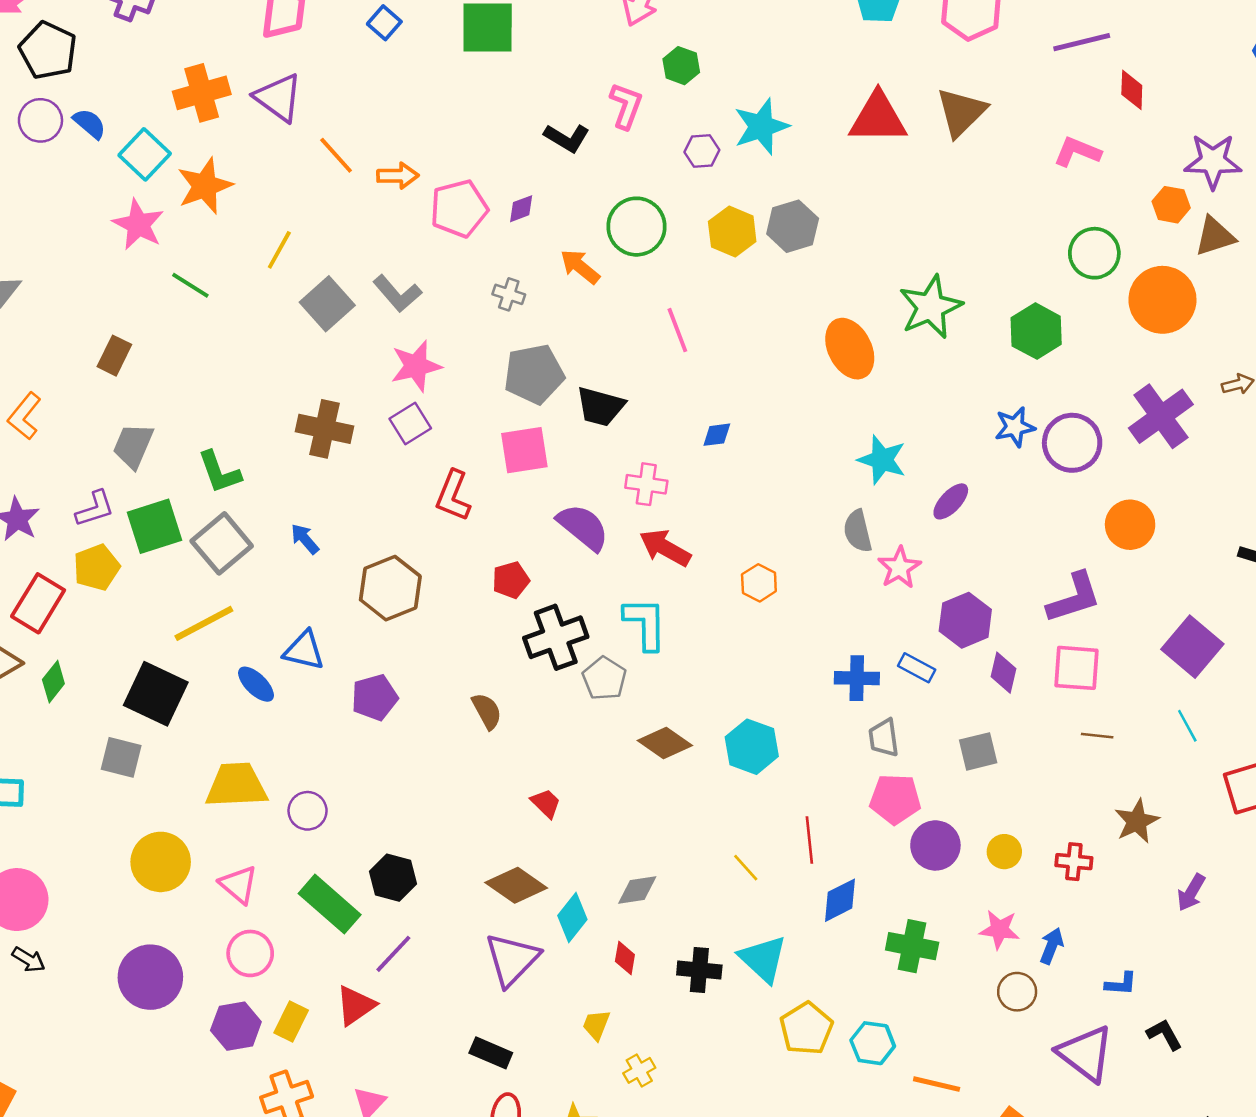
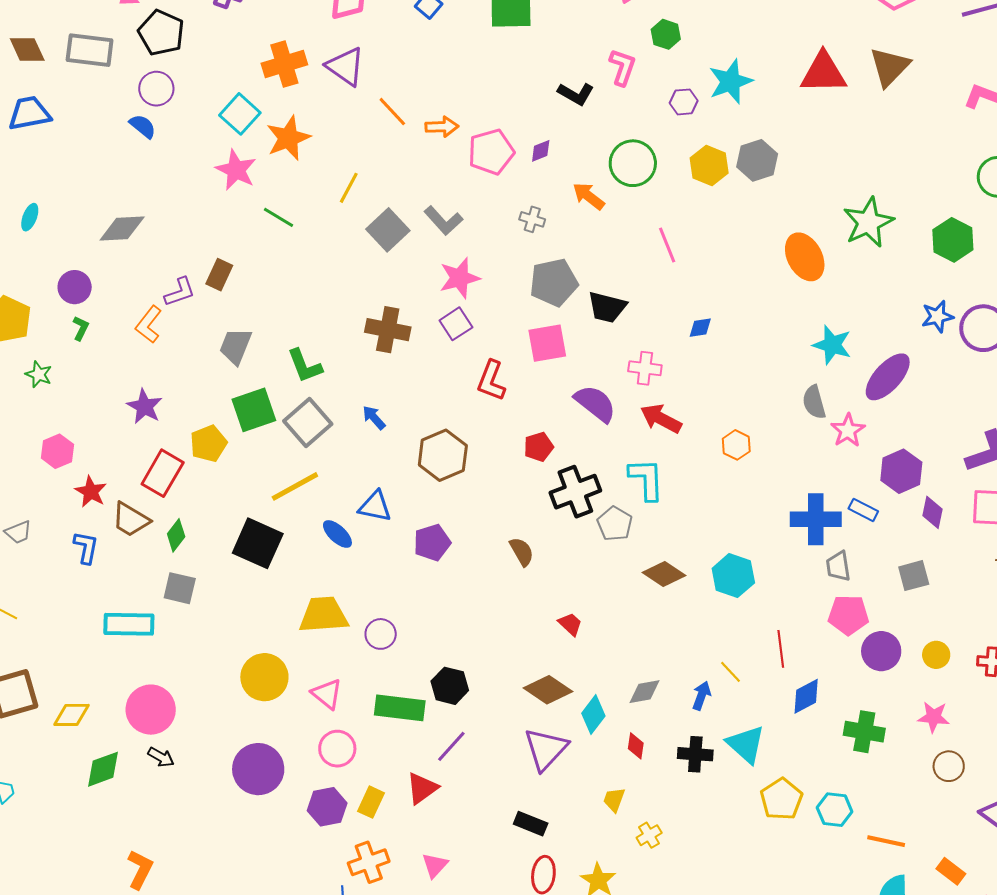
blue semicircle: (89, 124) -> (143, 126), moved
purple ellipse: (951, 501) -> (888, 377), size x1.6
purple L-shape: (95, 509) -> (180, 292), moved
blue cross: (857, 678) -> (816, 519), size x1.4
gray square: (121, 757) -> (180, 588), moved
green rectangle: (330, 904) -> (400, 708), turned -33
blue arrow: (1052, 946) -> (701, 696), moved

